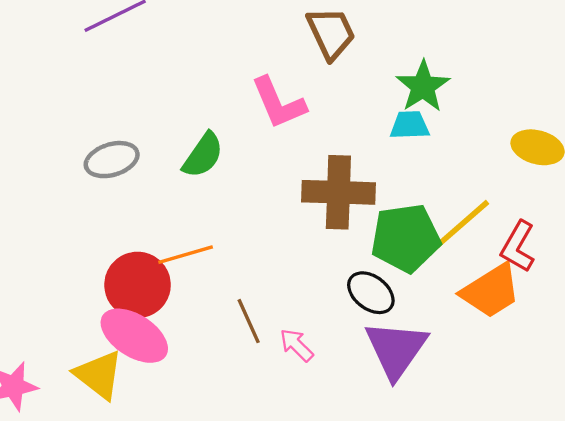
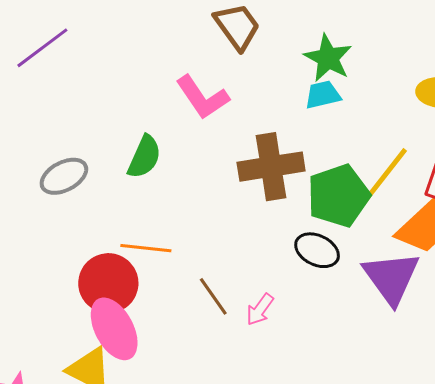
orange line: (186, 255) -> (146, 248), turned 33
pink ellipse: (134, 336) -> (114, 329), turned 40
pink arrow: (297, 345) -> (260, 310), turned -88
purple triangle: (396, 349) -> (391, 278), moved

